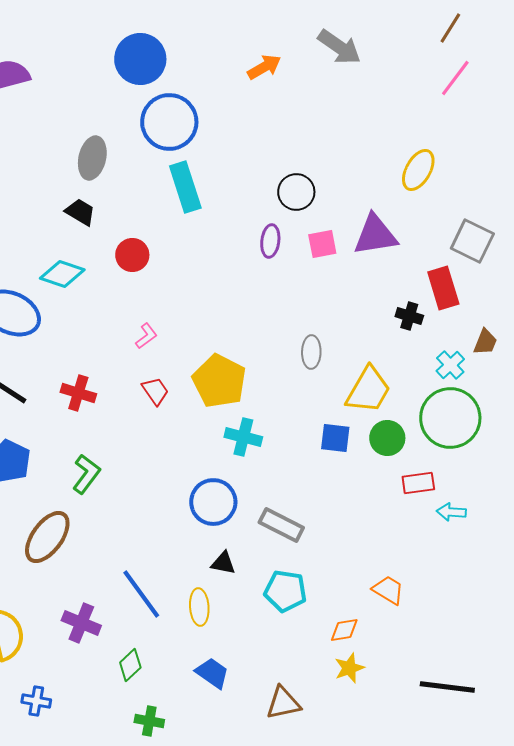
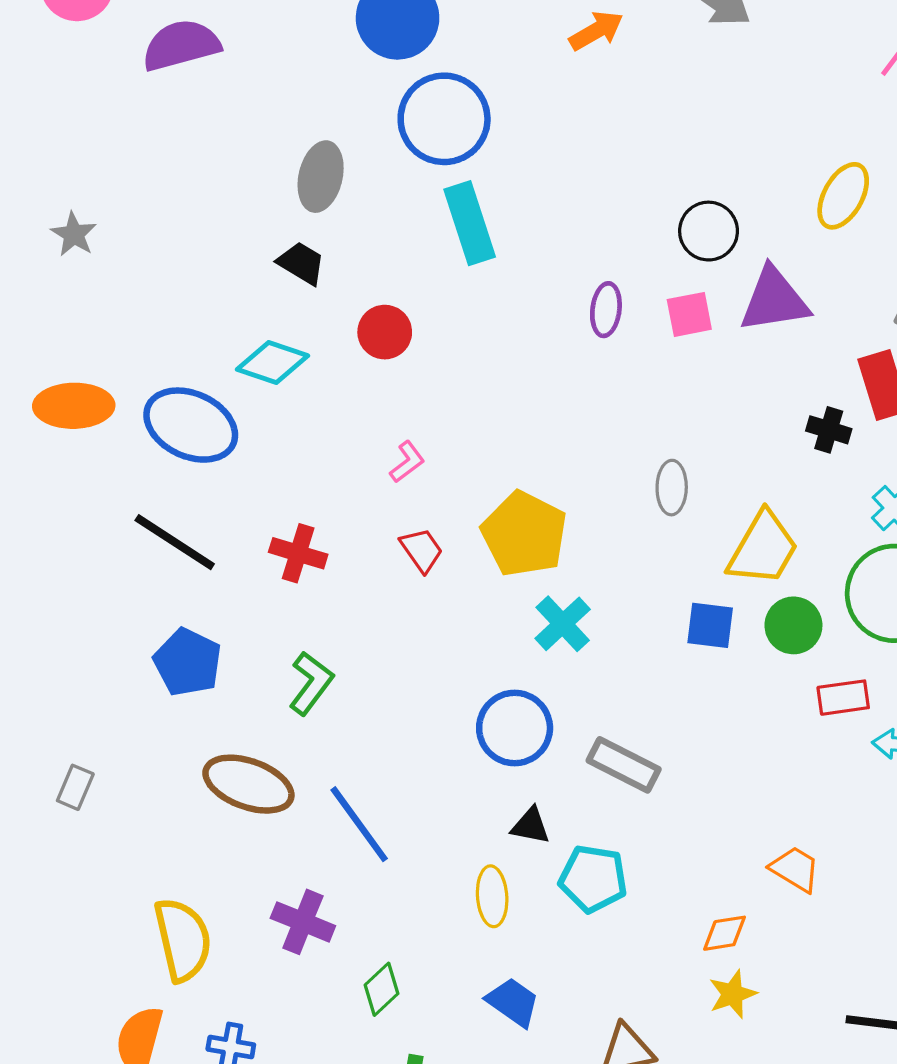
black circle: (296, 192) -> (709, 231), moved
cyan cross: (243, 437) -> (563, 624), turned 33
brown ellipse: (47, 537) -> (248, 784), turned 74
cyan pentagon: (285, 591) -> (593, 879), moved
blue line: (141, 594) -> (359, 824), moved

